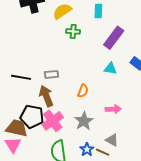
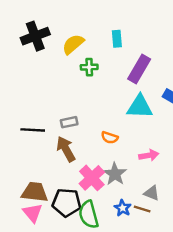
cyan triangle: (110, 69) -> (140, 107), size x1.6
orange semicircle: (83, 91) -> (110, 138), turned 96
black pentagon: (32, 117) -> (66, 203), moved
pink cross: (53, 121) -> (92, 178), moved

